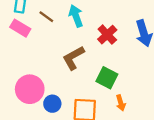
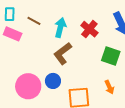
cyan arrow: (76, 16) -> (60, 28), moved, turned 42
green square: (107, 78) -> (111, 56), moved
blue circle: (52, 104) -> (53, 81), moved

